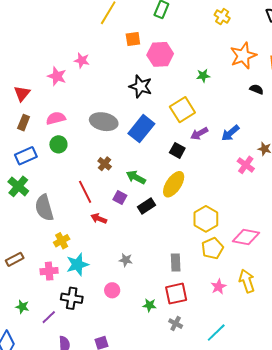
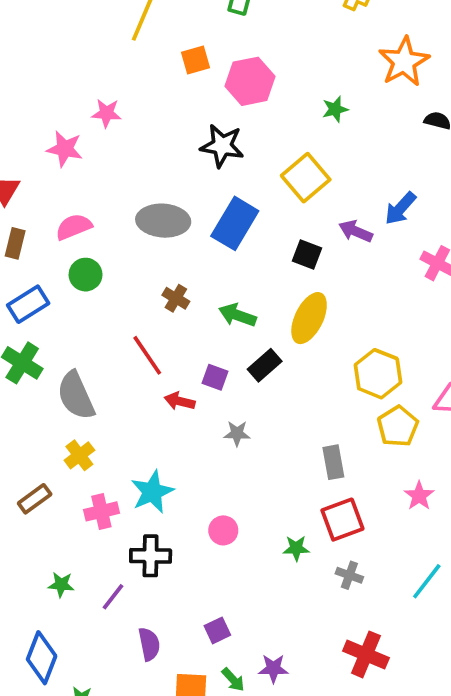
purple arrow: (199, 133) -> (356, 231), moved, turned 60
purple square: (120, 198) -> (215, 377), moved
yellow cross: (62, 241) -> (79, 455), moved
gray star: (126, 260) -> (237, 433), moved

